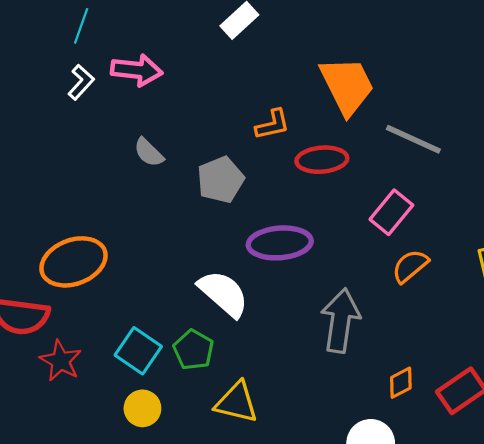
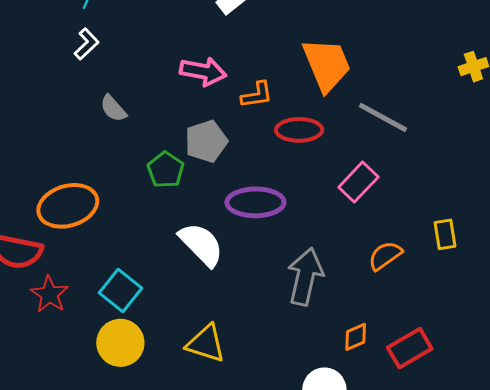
pink arrow: (137, 70) -> (203, 71), moved
gray semicircle: (149, 152) -> (113, 108), moved
orange semicircle: (410, 266) -> (385, 256), moved
green pentagon: (194, 350) -> (166, 170), moved
yellow circle: (142, 408) -> (120, 343), size x1.4

